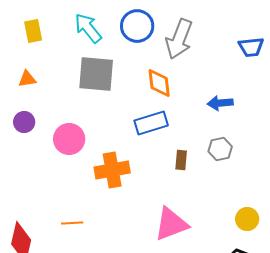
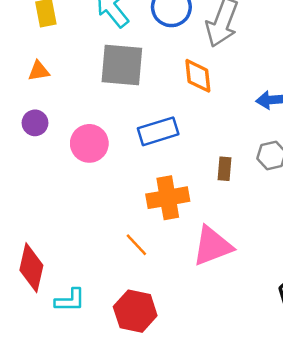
blue rectangle: (151, 123) -> (158, 131), moved
orange cross: (112, 170) -> (168, 198), moved
orange line: (72, 223) -> (136, 245), moved, turned 50

